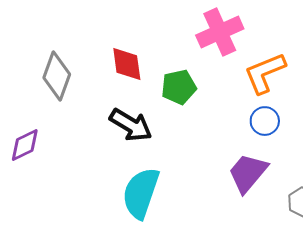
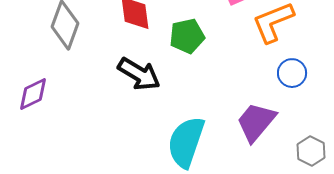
blue circle: (265, 121) -> (292, 73), moved
cyan semicircle: (141, 193) -> (186, 142), moved

